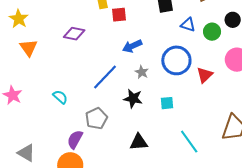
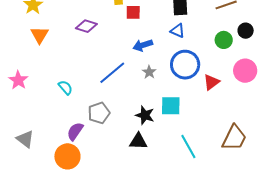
blue triangle: (188, 25) -> (178, 31), moved
black star: (133, 98) -> (145, 115), moved
cyan square: (167, 103) -> (171, 106), size x1.5

